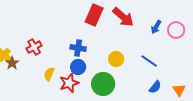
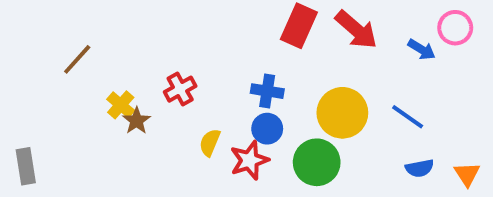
blue arrow: (156, 27) -> (422, 49), turned -88
pink circle: (176, 30) -> (455, 28), moved
yellow circle: (116, 59) -> (342, 113), size x1.6
blue semicircle: (155, 87) -> (420, 168), turned 40

